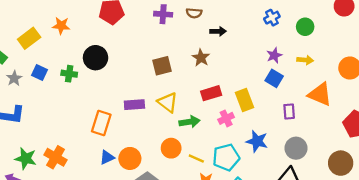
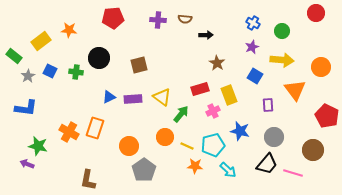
blue cross: (272, 18) -> (253, 23), turned -32
purple star: (274, 55) -> (252, 47), moved
brown star: (201, 58) -> (217, 63), moved
yellow arrow: (305, 60) -> (282, 60), size x1.6
brown square: (162, 66) -> (139, 65), moved
orange triangle: (320, 94) -> (295, 90), turned 30
green arrow: (189, 122) -> (181, 114), turned -42
orange rectangle: (101, 123) -> (95, 128), moved
orange cross: (55, 157) -> (69, 132), moved
blue triangle: (107, 157) -> (109, 97), moved

